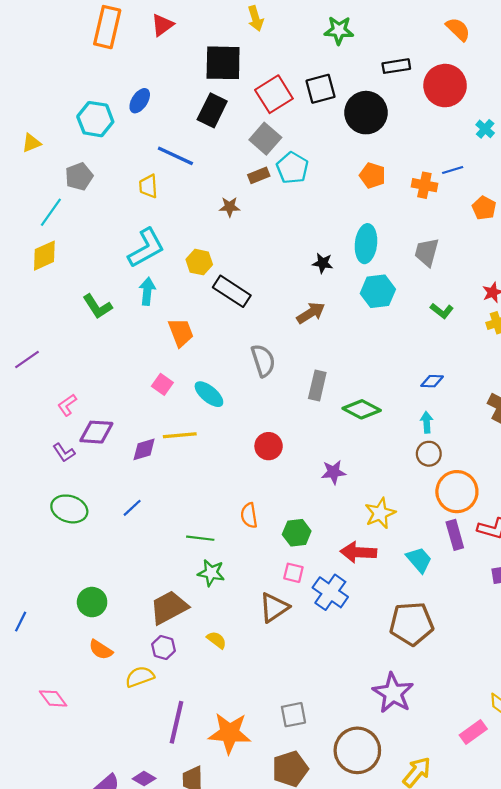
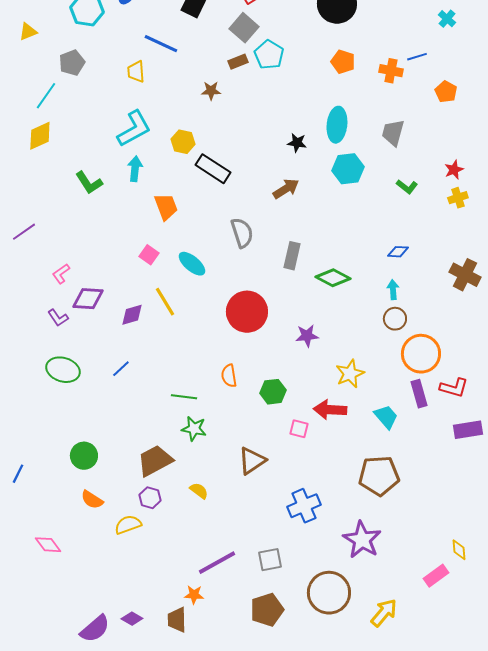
yellow line: (180, 435) -> (165, 302), turned 64
red circle: (269, 446) -> (247, 312), size x1.6
pink square: (293, 573) -> (299, 429), moved
blue cross: (330, 592) -> (304, 506), moved, turned 32
purple line: (177, 722) -> (217, 563), moved, turned 48
orange star: (230, 733) -> (194, 595), moved, size x0.5

